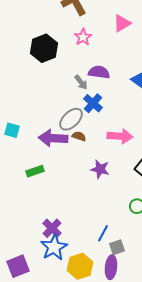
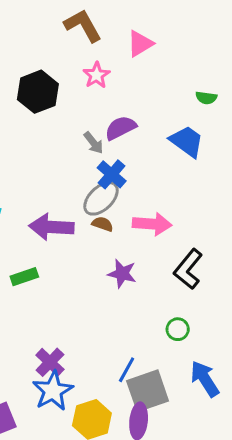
pink triangle: (122, 23) -> (140, 44), moved
purple semicircle: (99, 72) -> (121, 128), turned -35
gray ellipse: (71, 119) -> (101, 198), moved
brown semicircle: (79, 136) -> (103, 224), moved
gray square: (117, 247) -> (148, 391), size x1.8

